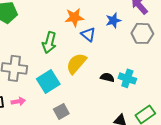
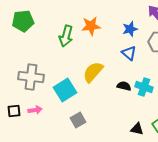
blue triangle: (88, 34) -> (129, 53), moved
green arrow: (49, 42) -> (66, 36), moved

